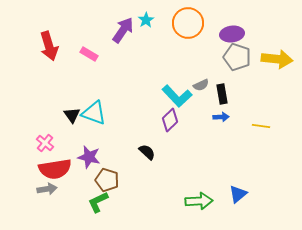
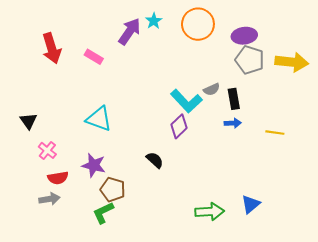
black triangle: (72, 115) -> (28, 121), moved
red semicircle: (55, 169) -> (58, 178), size x0.6

